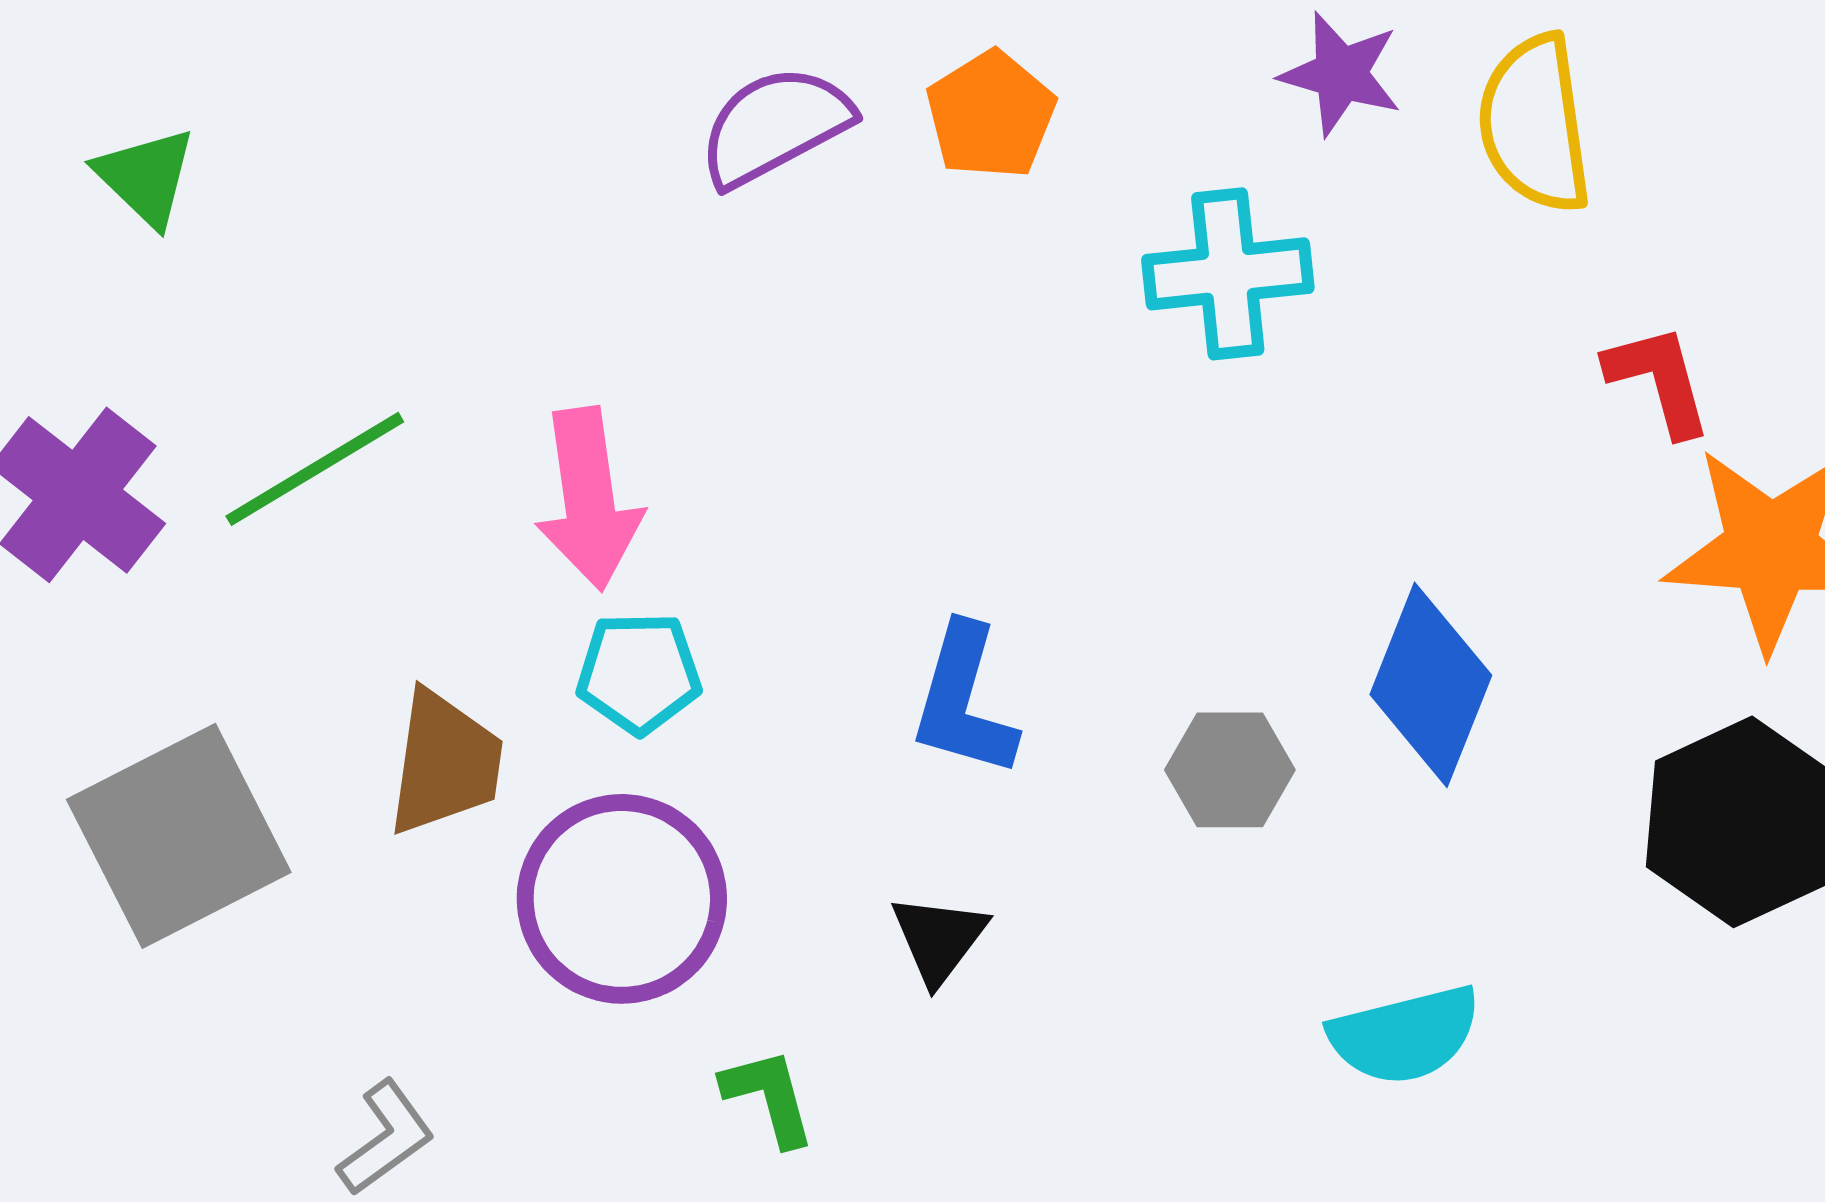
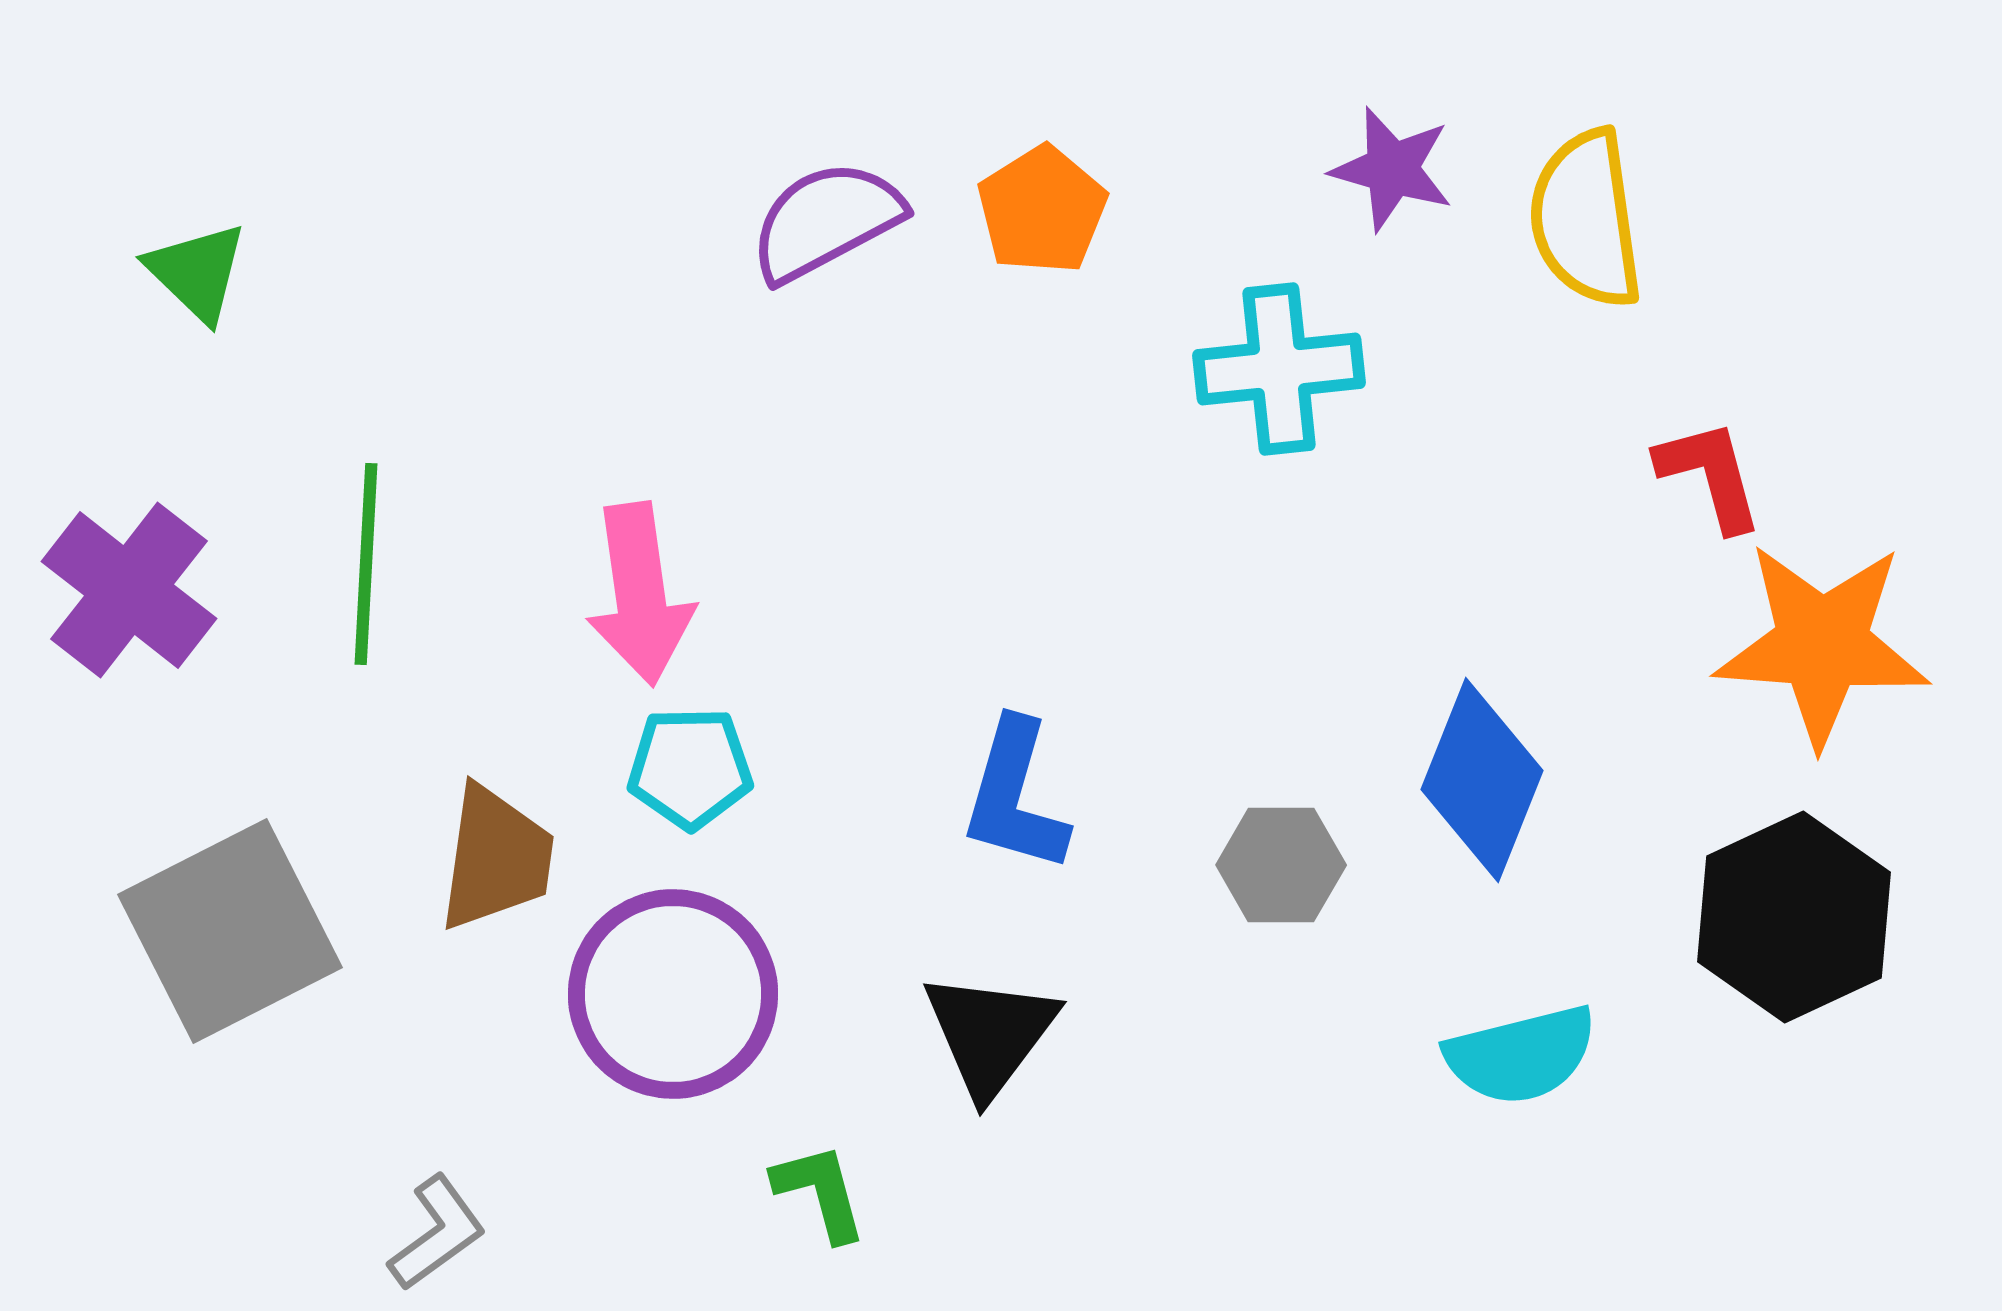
green line: (315, 469) -> (366, 564), turned -56
black triangle: (939, 939) -> (990, 1034), size x1.4
cyan semicircle: (1405, 1035) -> (1521, 1055), moved

